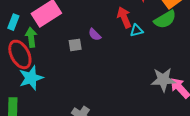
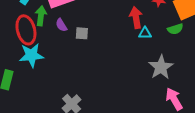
green semicircle: (165, 19) -> (175, 29), size x0.7
purple semicircle: (95, 35) -> (61, 25), moved
gray star: (163, 80) -> (161, 67), moved, turned 30

